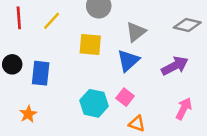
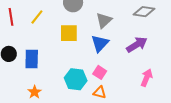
orange star: (28, 114) -> (35, 92), moved
orange triangle: (137, 124) -> (100, 92), moved

